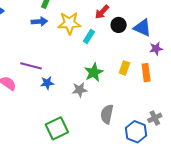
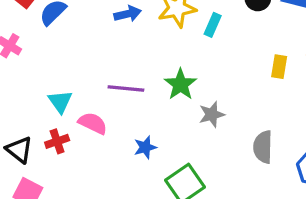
green star: (94, 72) -> (180, 84), moved
blue star: (47, 83) -> (145, 147), moved

